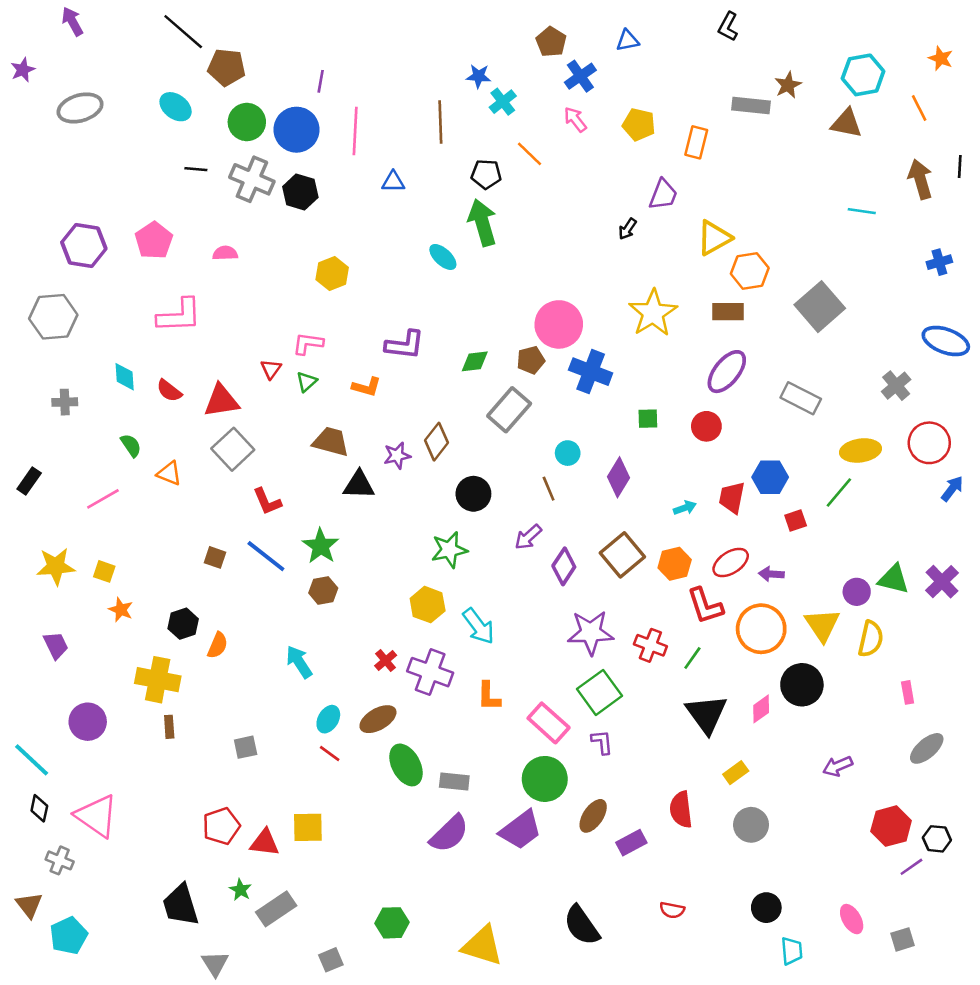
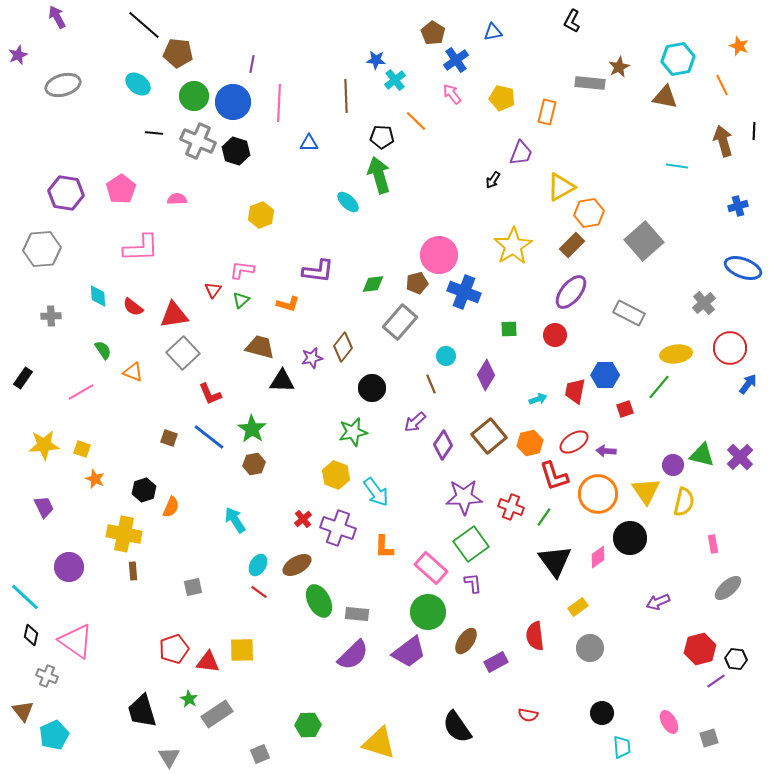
brown rectangle: (728, 312) -> (572, 245), turned -45

